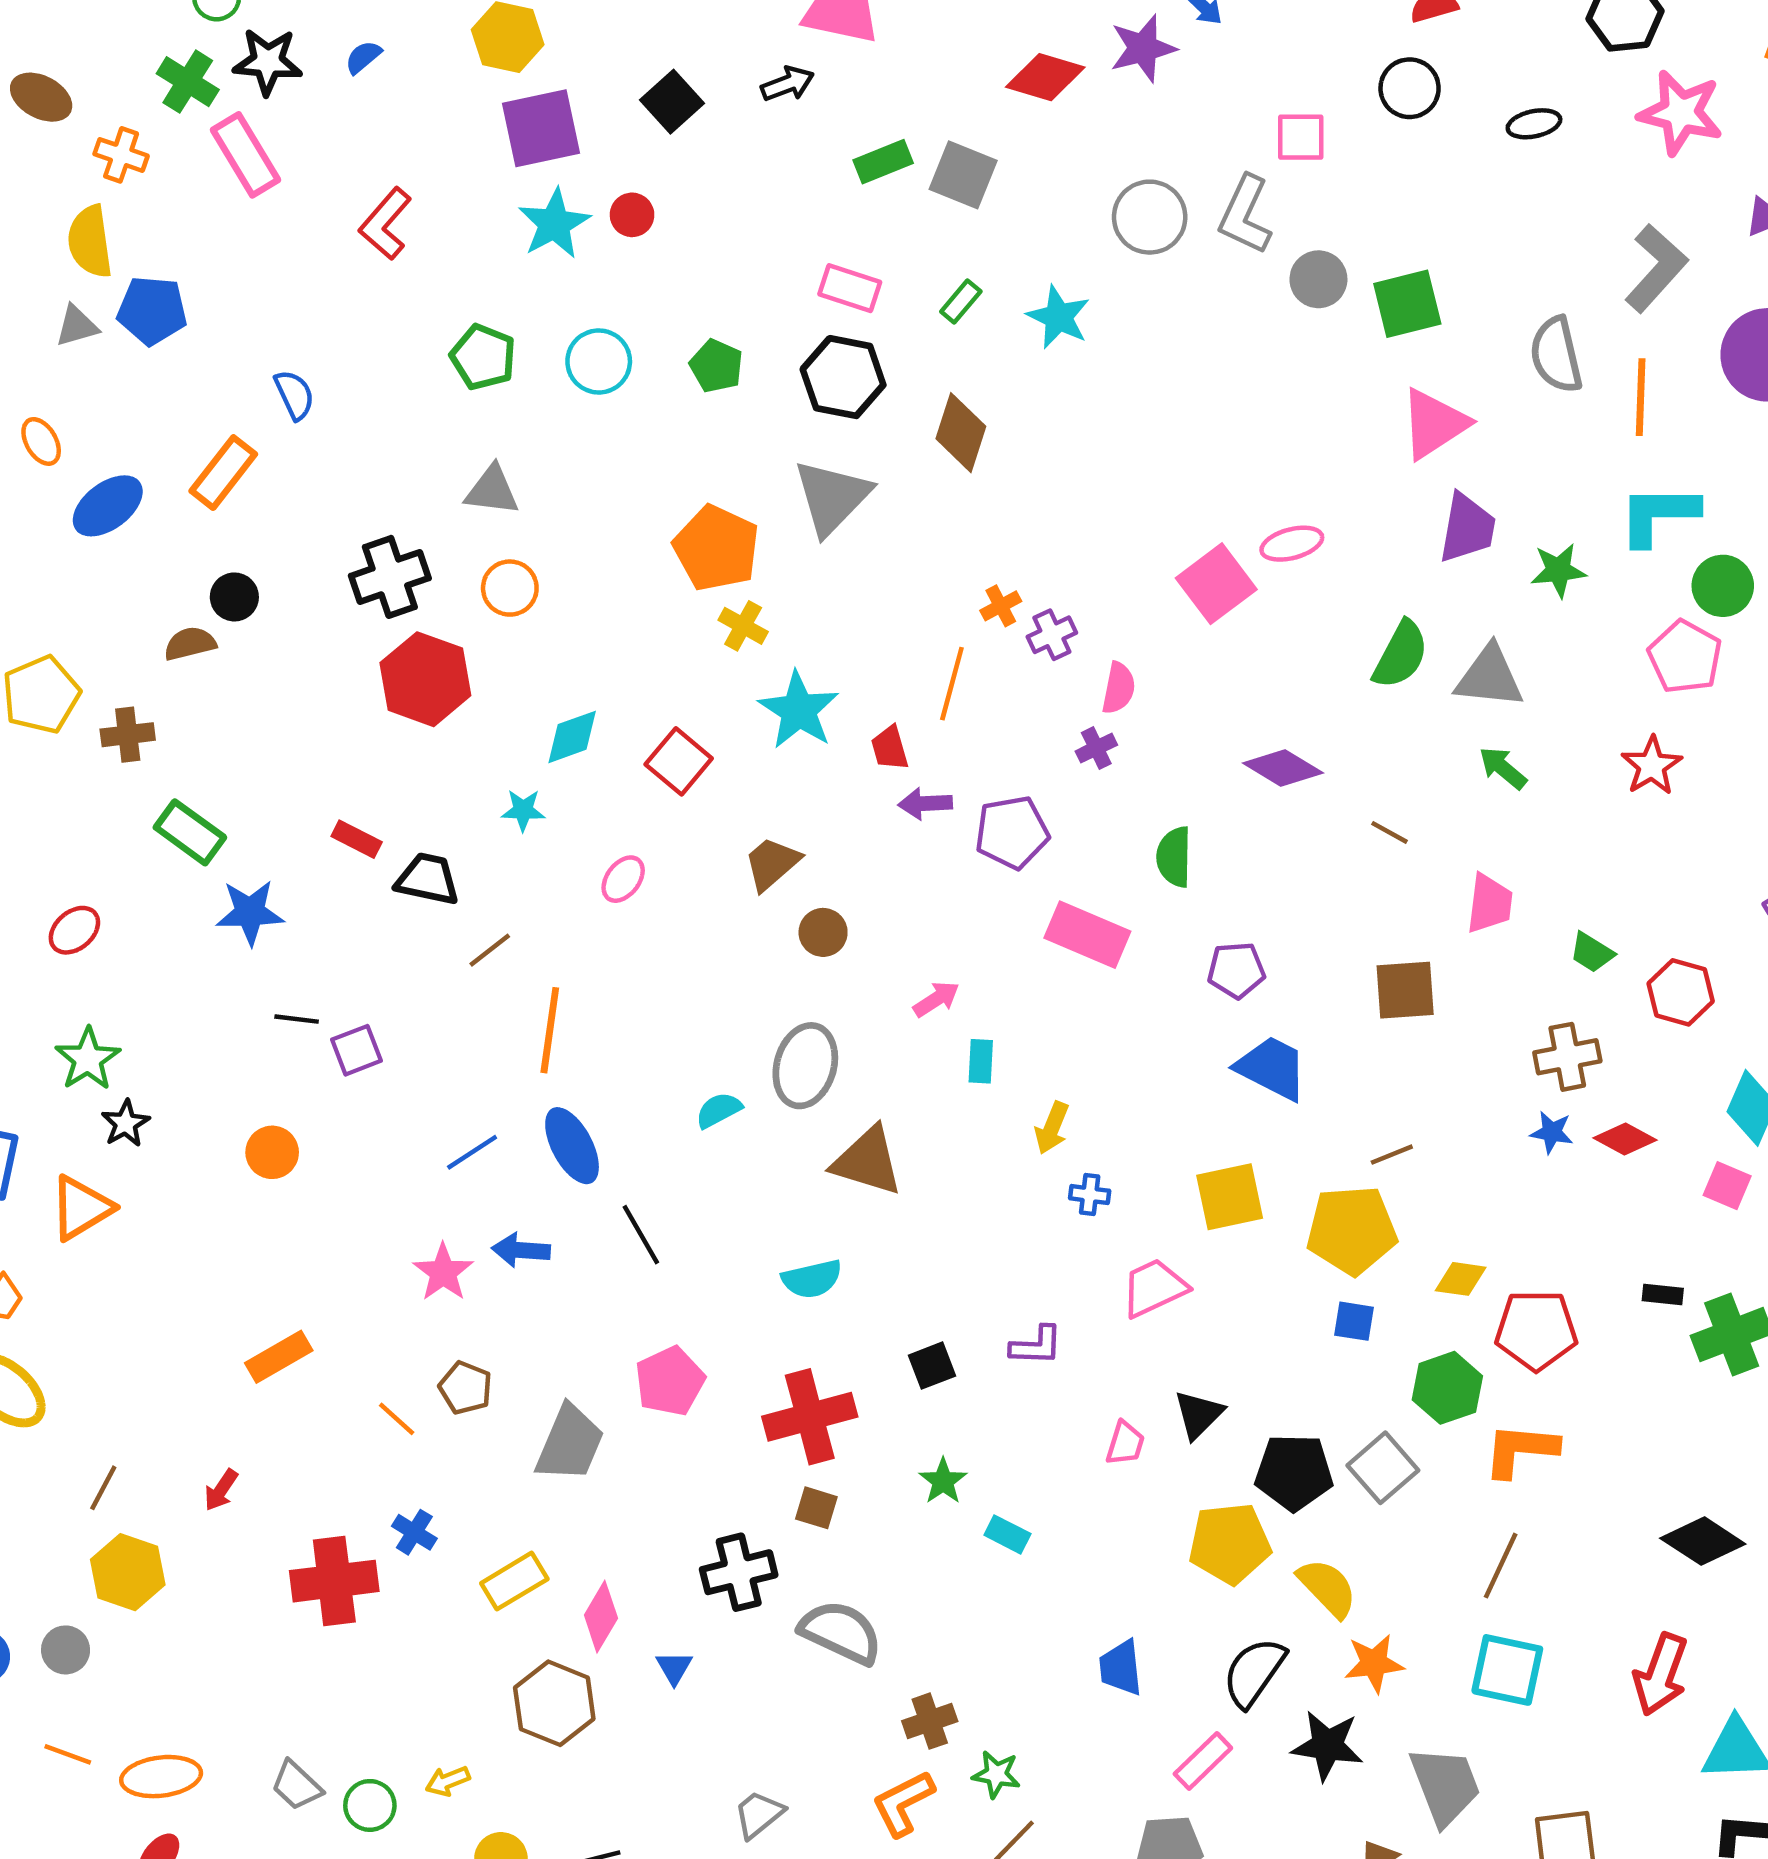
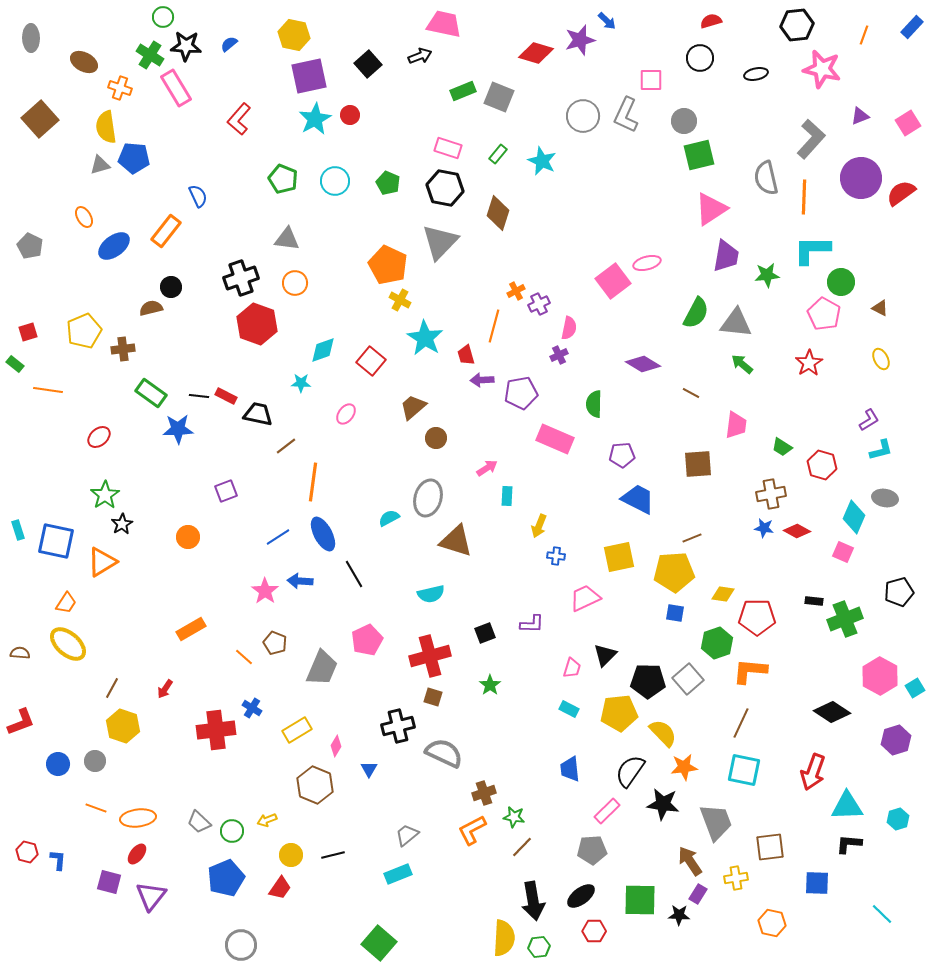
gray circle: (1318, 279) -> (684, 121), moved
black line: (297, 1019) -> (199, 396), moved
cyan rectangle: (1007, 1534) -> (569, 709), moved
pink diamond: (601, 1617) -> (336, 746), size x0.7

